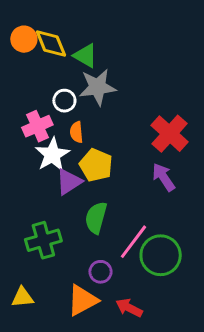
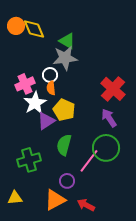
green triangle: (85, 56) -> (67, 41), moved
white circle: (64, 101) -> (50, 75), moved
green circle: (161, 255) -> (106, 148), moved

